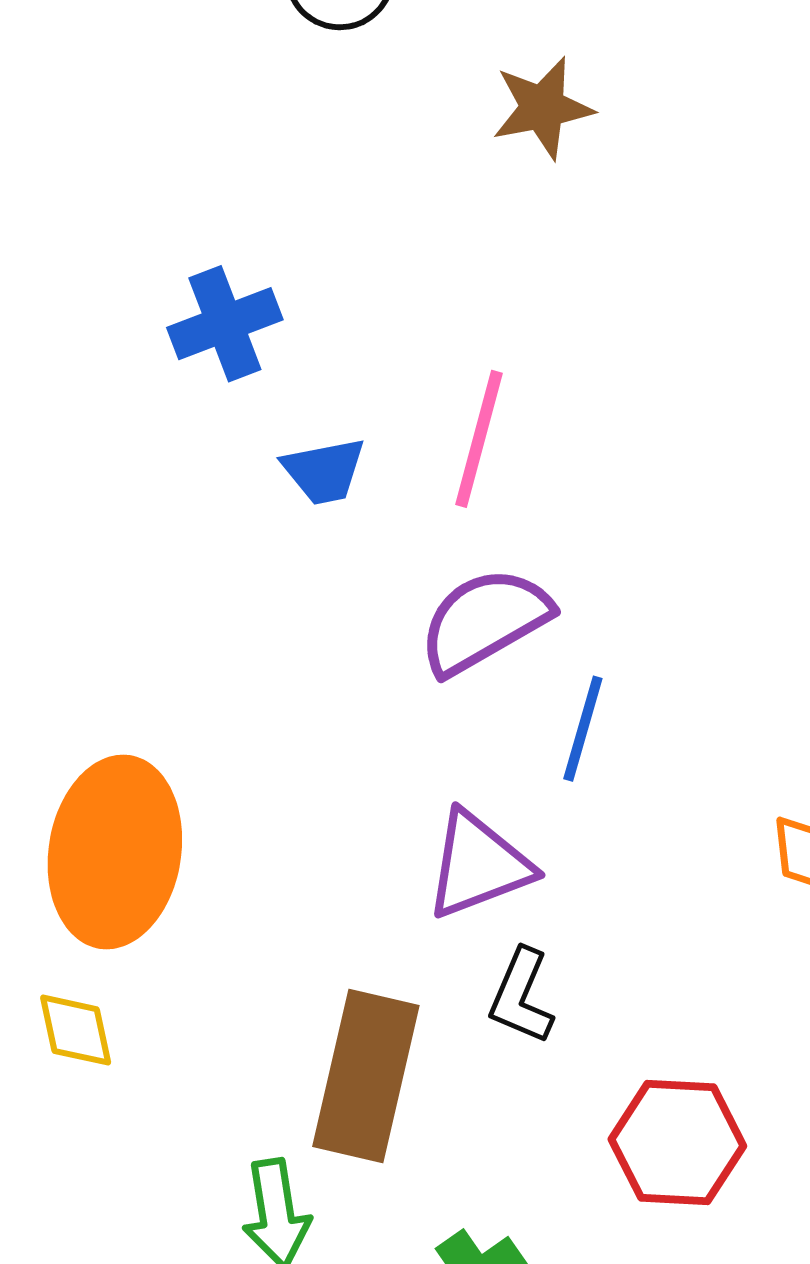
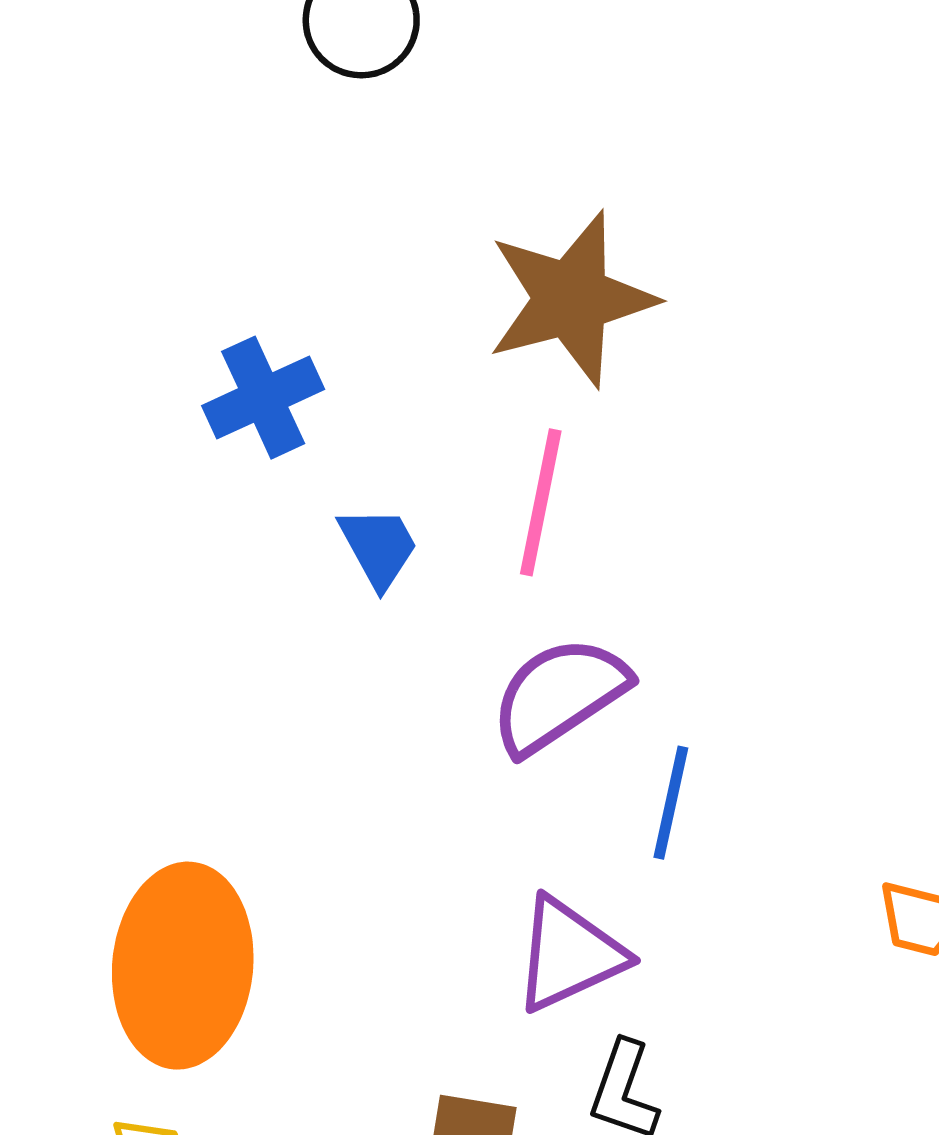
brown star: (543, 108) -> (571, 299), moved, size x1.6
blue trapezoid: (324, 471) -> (378, 547), turned -104

